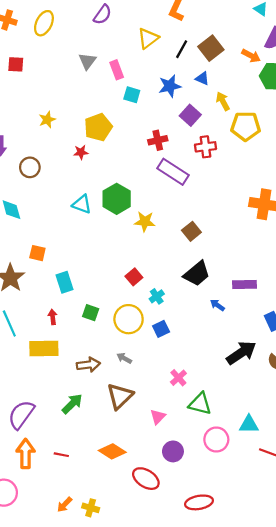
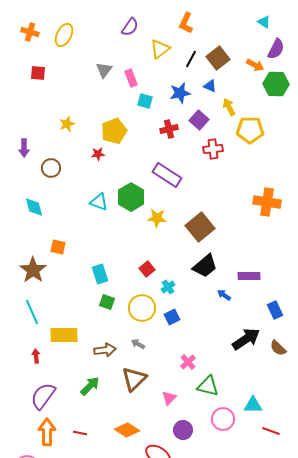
purple semicircle: (103, 15) -> (130, 27), moved
red cross: (158, 140) -> (169, 129), moved
purple rectangle: (173, 172) -> (167, 175), moved
brown square: (191, 231) -> (200, 227), size x1.6
cyan rectangle: (65, 282) -> (100, 274), moved
red arrow: (53, 317) -> (36, 356), moved

